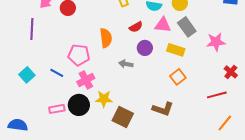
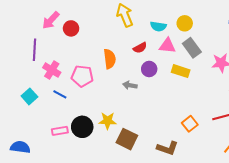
orange square: (178, 77) -> (190, 124), moved
pink cross: (86, 80) -> (52, 70), moved, turned -30
brown L-shape: (163, 109) -> (167, 148), moved

